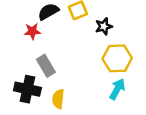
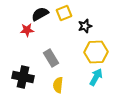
gray rectangle: (46, 66) -> (51, 58), moved
yellow semicircle: (58, 99) -> (58, 85), moved

